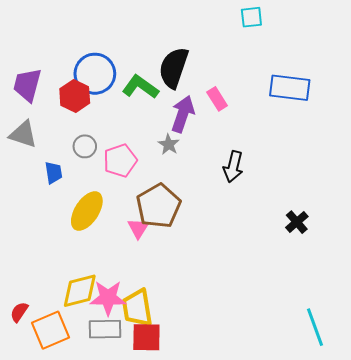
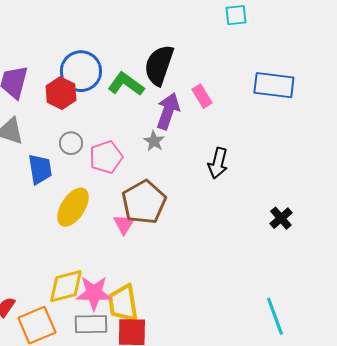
blue trapezoid: (54, 173) -> (40, 169), size x1.4
cyan line: (315, 327) -> (275, 316), moved

